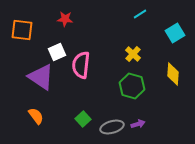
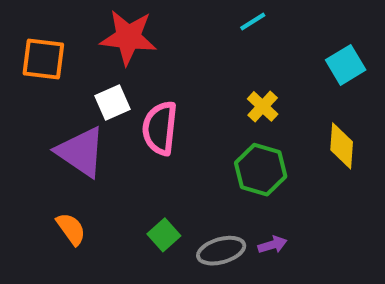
cyan line: (140, 14) -> (253, 22), moved
red star: (65, 19) -> (128, 37), size x1.8

